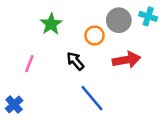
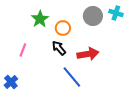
orange circle: (95, 36) -> (63, 28), moved
red arrow: (126, 60) -> (88, 54), moved

